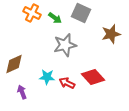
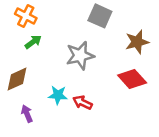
orange cross: (32, 13) -> (26, 16), moved
green arrow: (55, 18) -> (33, 42), moved, turned -72
red diamond: (93, 77) -> (132, 79), moved

